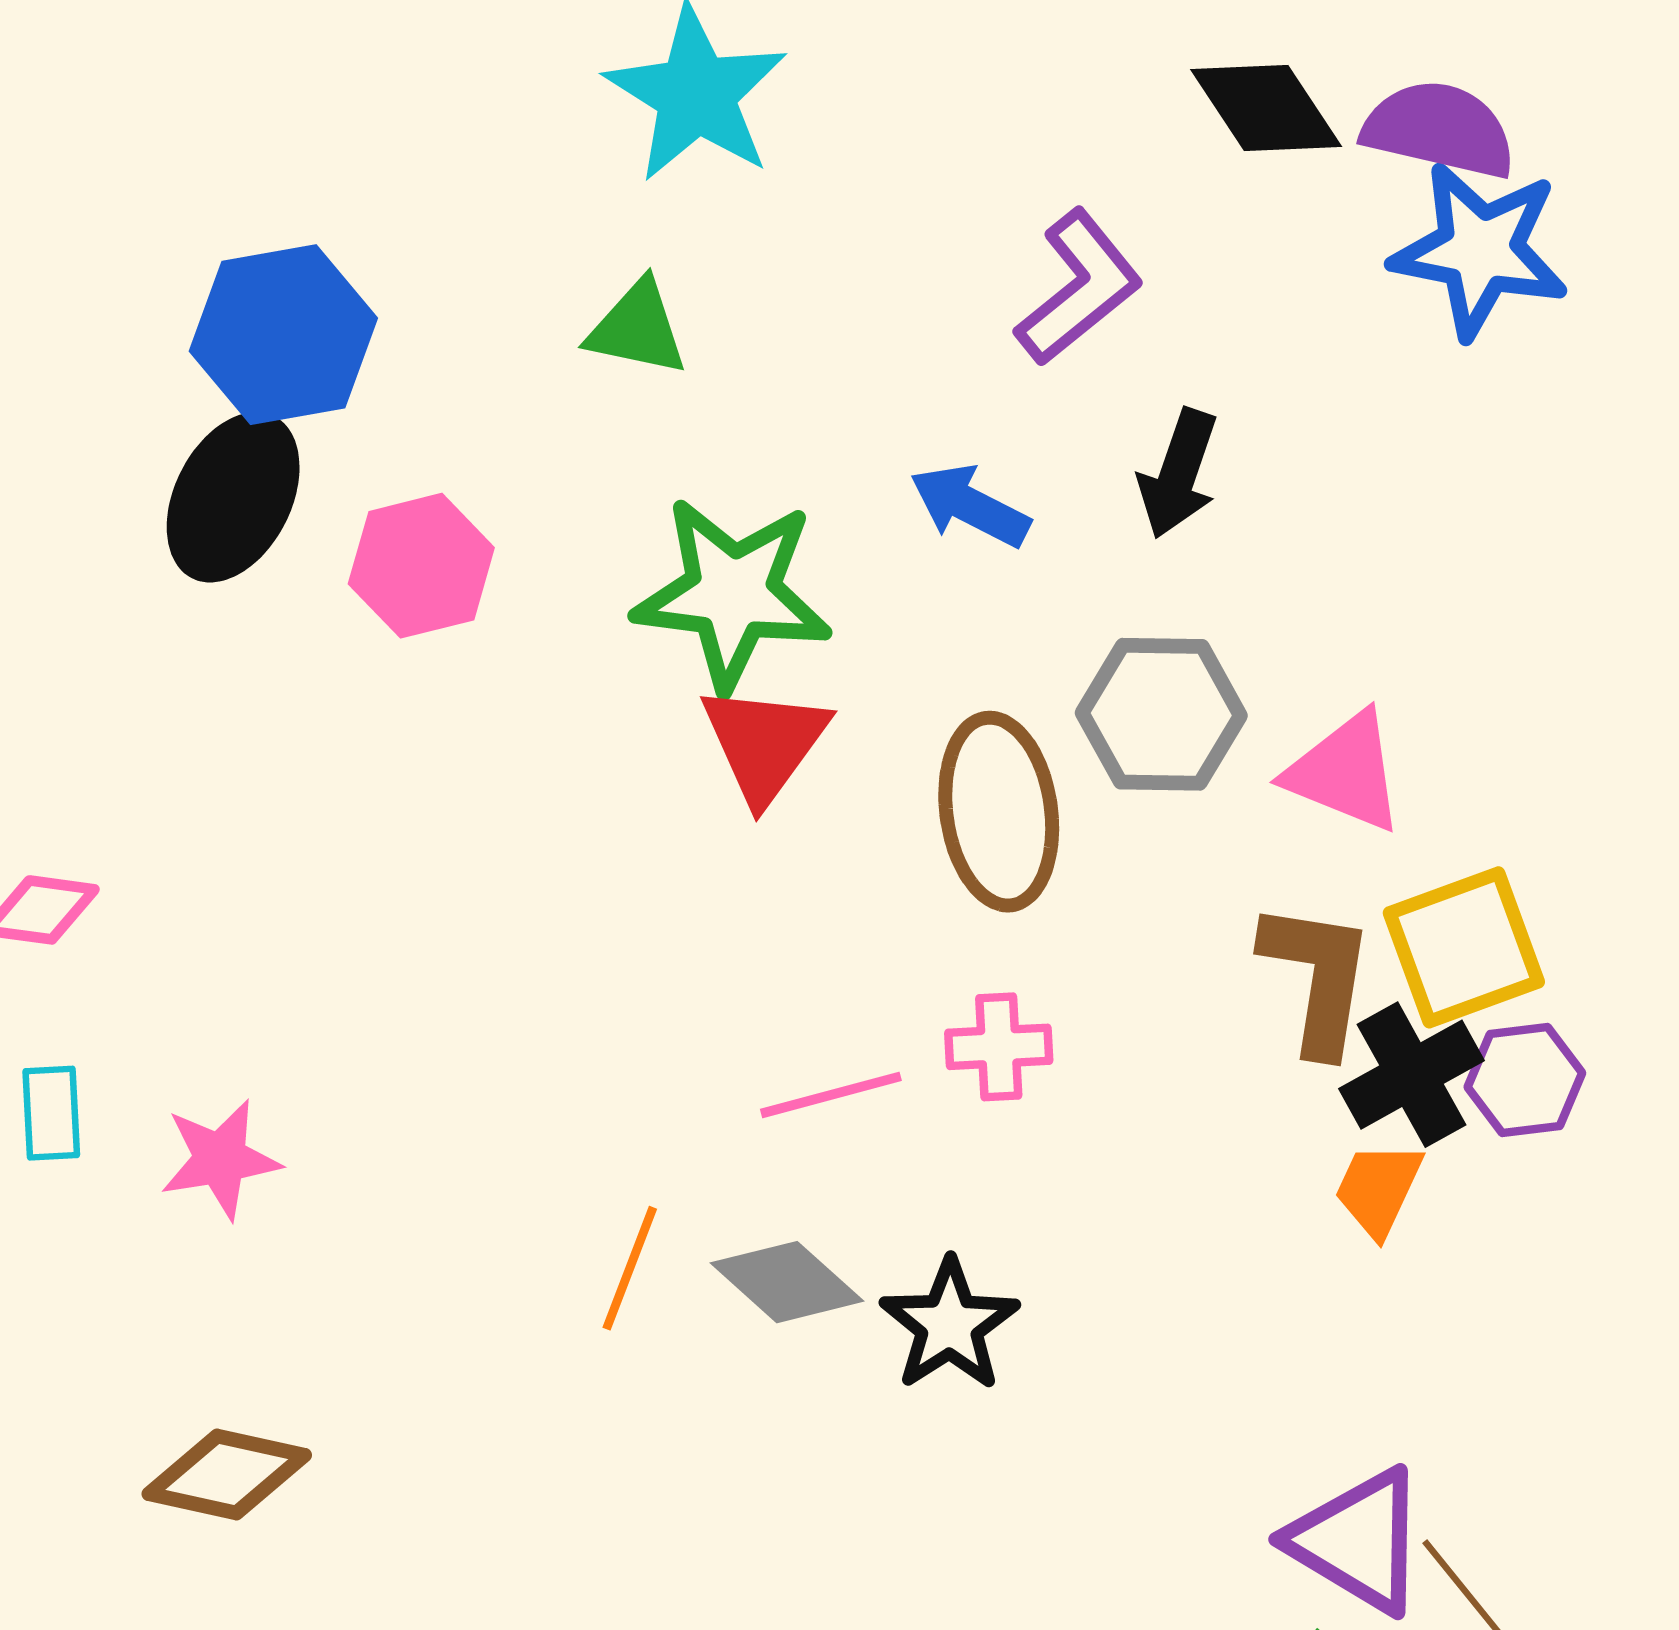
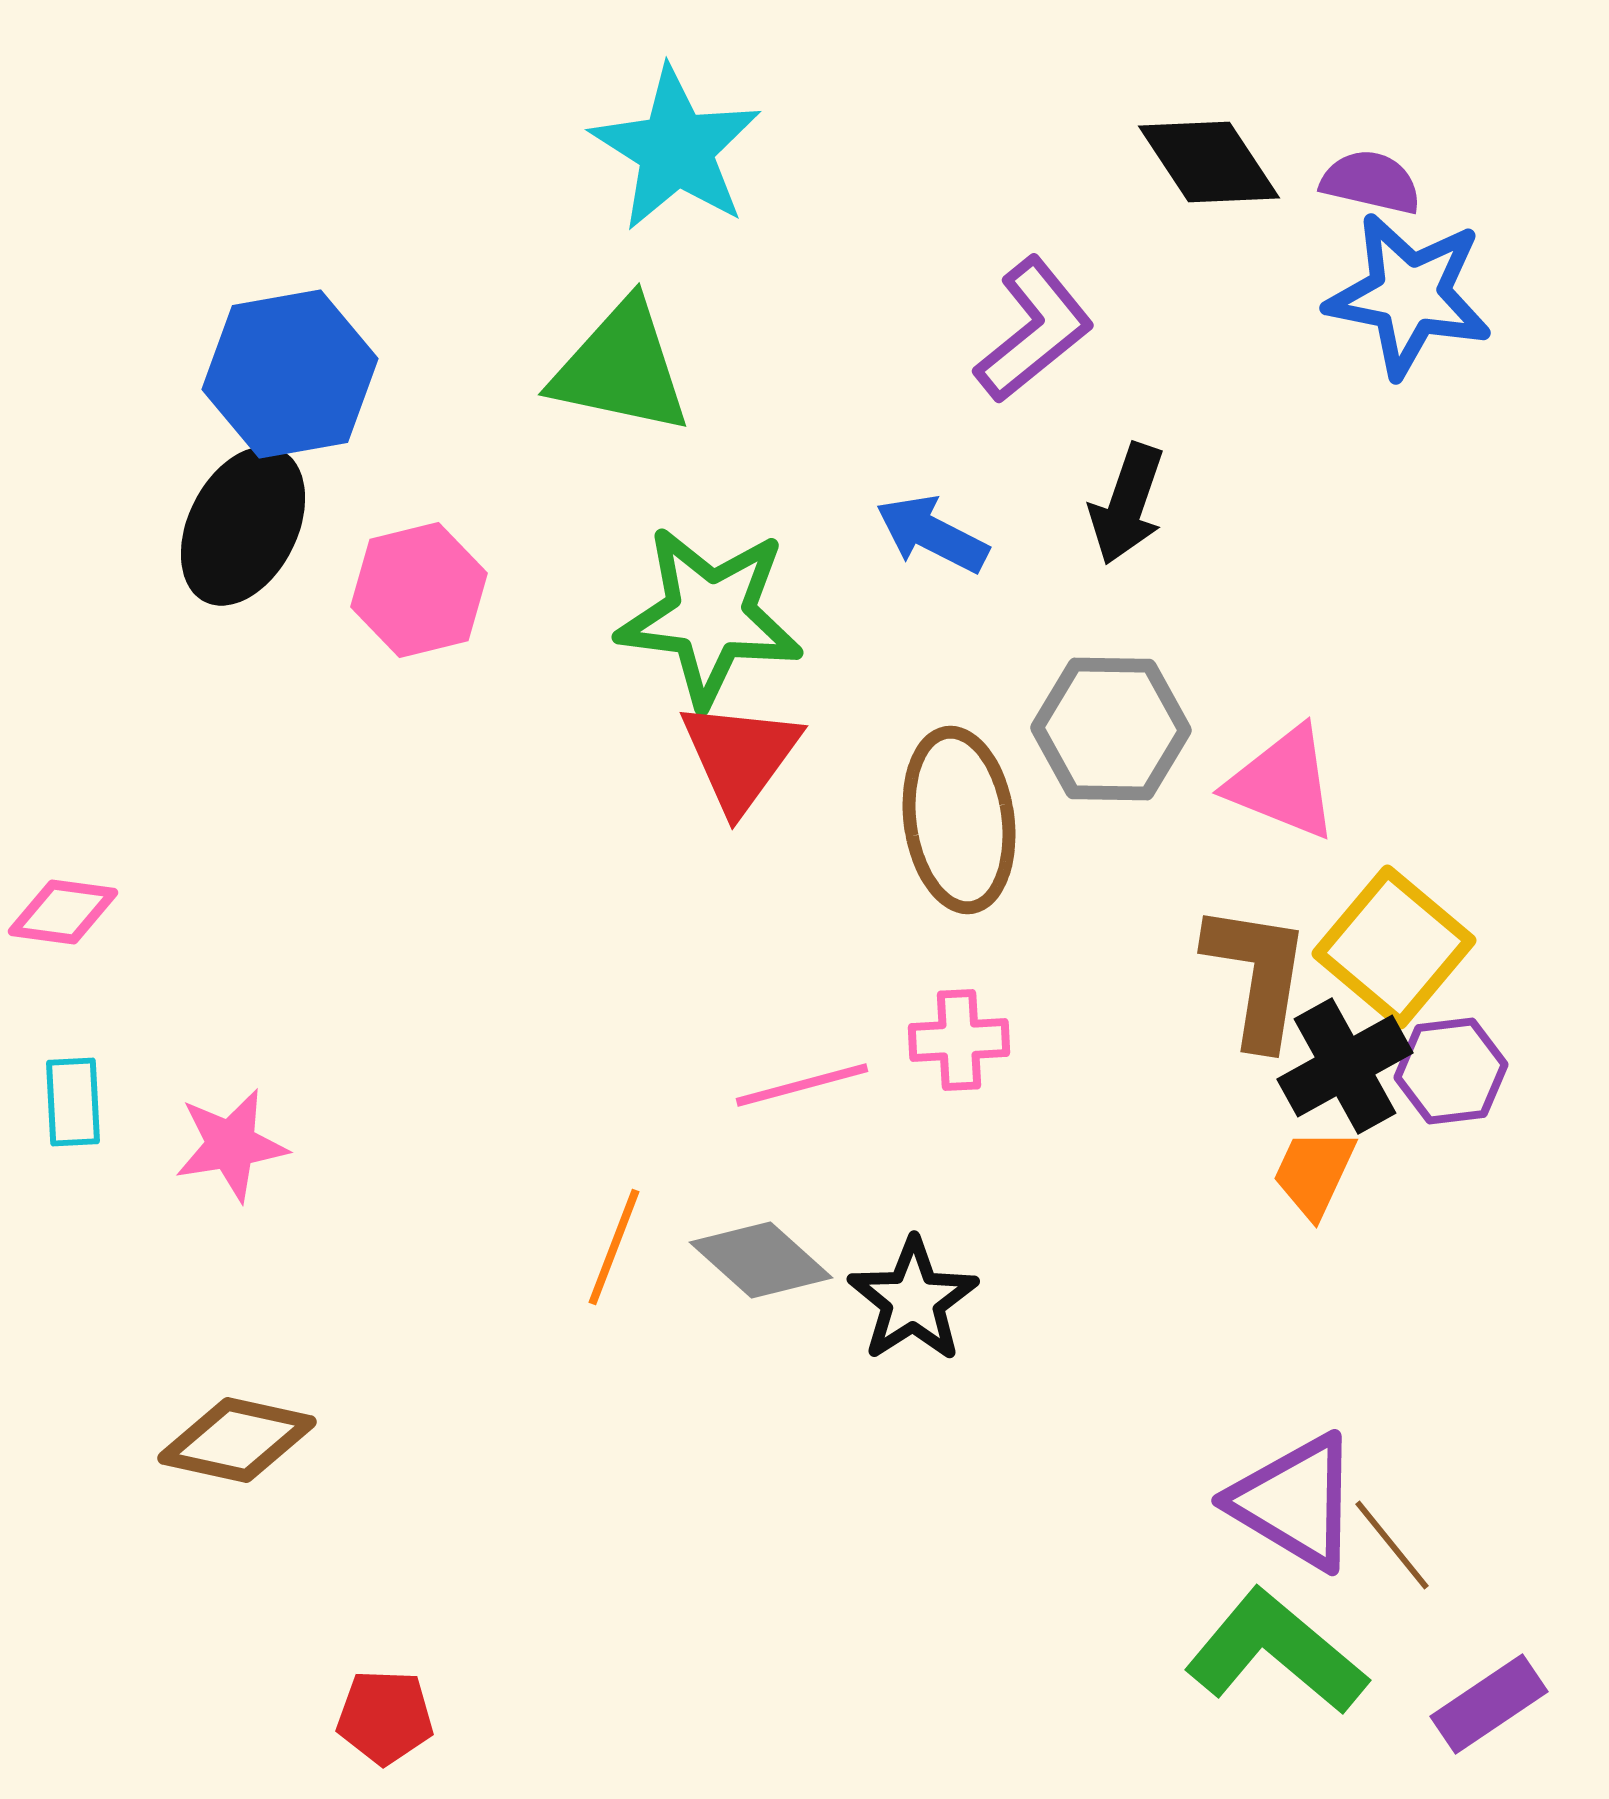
purple semicircle: (1439, 129) -> (1371, 182), size x0.7
green triangle: (637, 328) -> (621, 368), size x1.5
yellow square: (1464, 947) -> (1394, 947), turned -30

